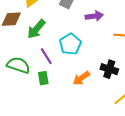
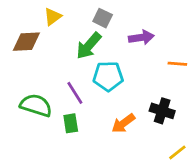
green arrow: (36, 29) -> (89, 46), moved
cyan pentagon: (70, 44) -> (108, 76), turned 30

